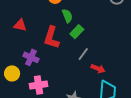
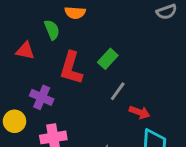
green semicircle: (67, 16) -> (52, 30), moved

